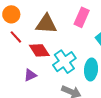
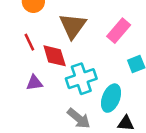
brown triangle: (46, 24) -> (73, 26), turned 45
red line: (16, 37) -> (29, 42), moved

